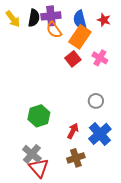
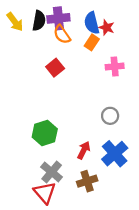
red star: (104, 20) -> (107, 28), moved
orange rectangle: (80, 37) -> (92, 42), size x0.6
pink cross: (100, 58) -> (115, 66), turned -35
red square: (73, 59) -> (55, 68), moved
gray cross: (32, 154) -> (52, 172), moved

